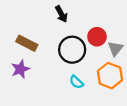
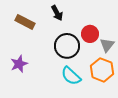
brown rectangle: (27, 43) -> (25, 22), moved
cyan semicircle: (76, 82) -> (71, 76), size x1.5

